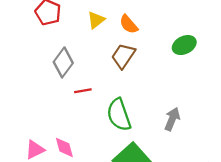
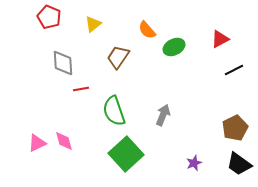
orange semicircle: (129, 24) -> (147, 30), moved
gray diamond: (63, 62) -> (63, 63), turned -40

